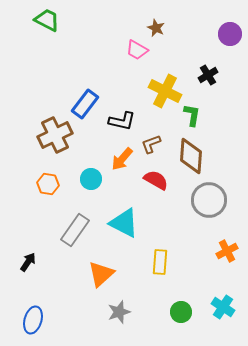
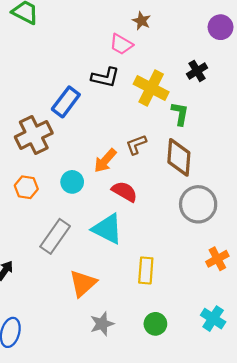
black L-shape: (122, 121) -> (105, 77), moved
red semicircle: (156, 180) -> (124, 192), moved
green circle: (181, 312) -> (155, 324), moved

